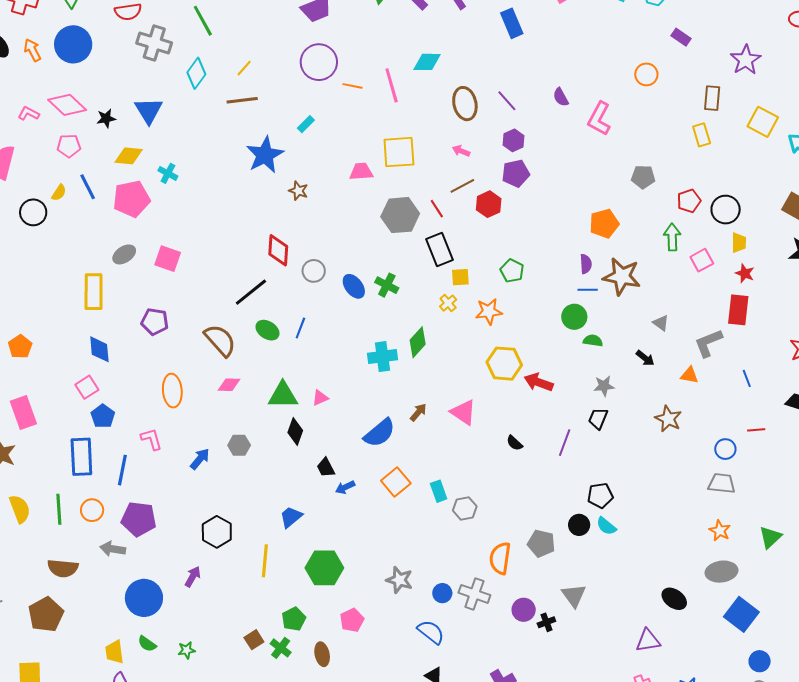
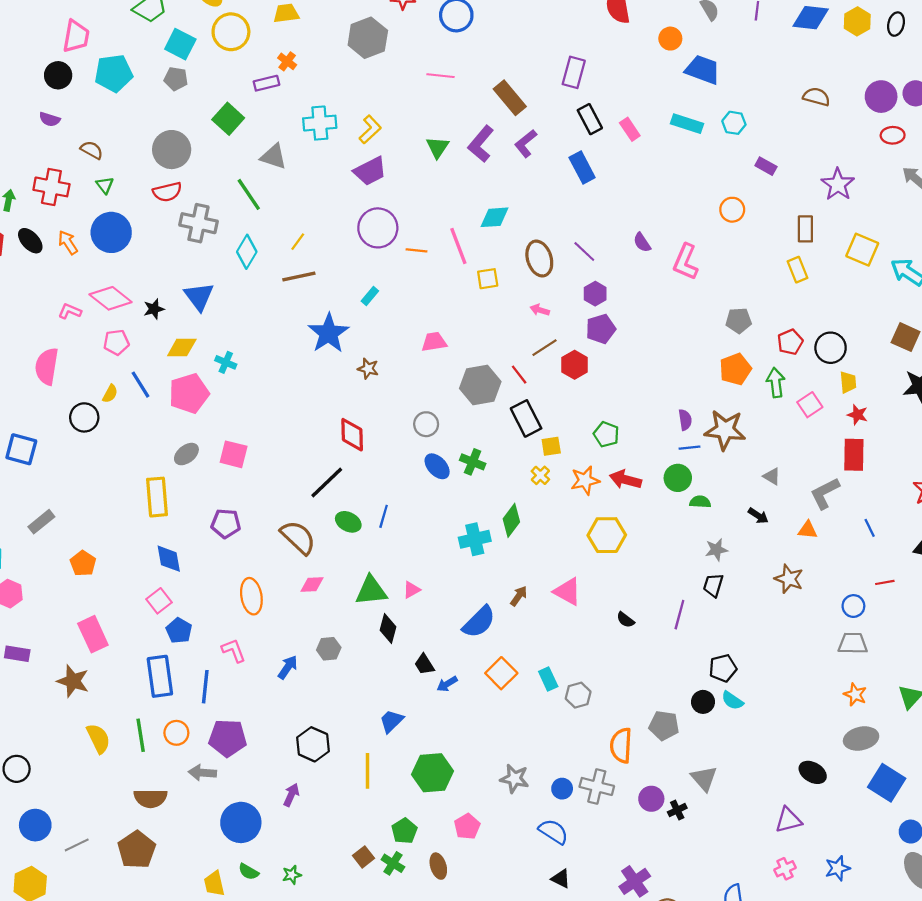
yellow square: (399, 152) -> (488, 279), moved, size x0.6
orange pentagon: (604, 224) -> (735, 369), moved
gray circle: (314, 271) -> (426, 424), moved
red arrow: (539, 382) -> (625, 480), moved

